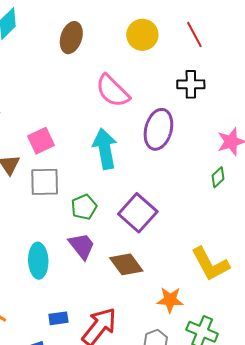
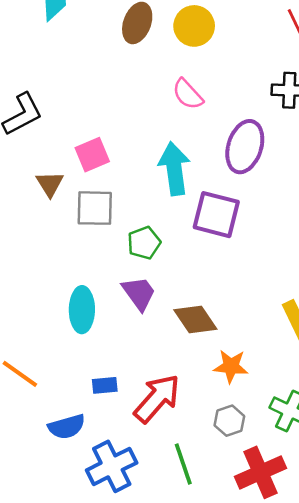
yellow circle: (142, 35) -> (194, 26), moved
pink semicircle: (113, 91) -> (188, 94), size x0.7
purple square: (138, 213) -> (216, 215), moved, turned -30
orange star: (170, 300) -> (231, 366), moved

